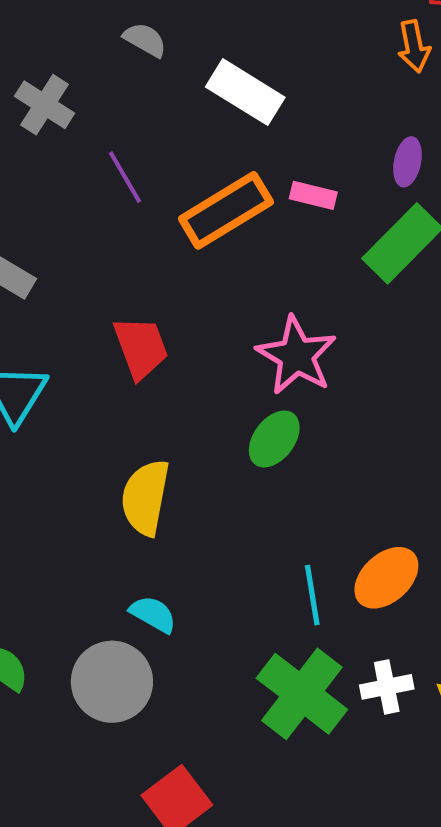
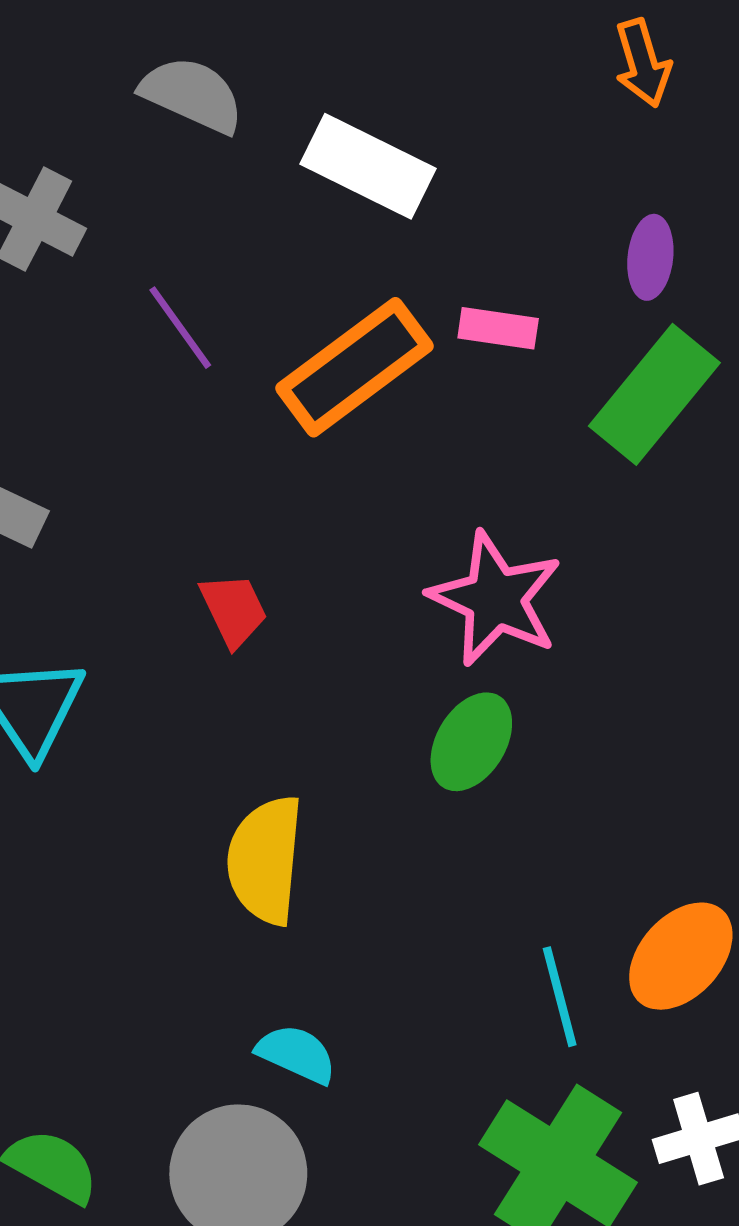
gray semicircle: (145, 40) -> (192, 95), size x1.4
red trapezoid: (141, 348) -> (234, 610), size x0.7

